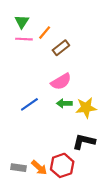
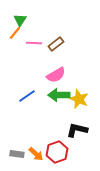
orange line: (45, 33) -> (15, 33), moved
pink line: (24, 39) -> (34, 43), moved
green arrow: (64, 103) -> (59, 95), size x1.5
yellow star: (86, 108) -> (79, 99), turned 30

